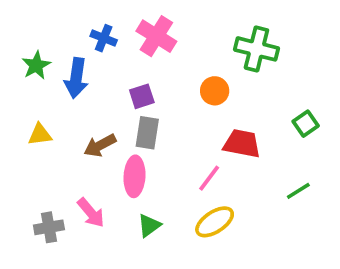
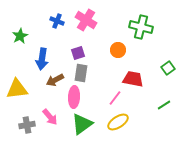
blue arrow: (76, 78) -> (42, 59), moved
yellow triangle: (40, 134) -> (17, 89), moved, size x1.6
green triangle: (149, 226) -> (82, 124), size x1.6

